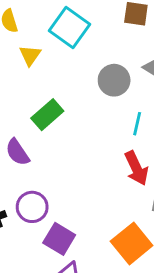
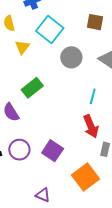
gray circle: (114, 80) -> (71, 57), moved
purple square: (59, 239) -> (53, 151), moved

